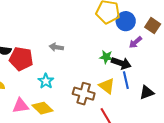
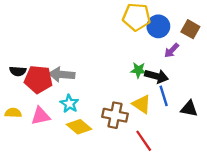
gray arrow: (56, 47) -> (62, 75), moved, size x1.5
black triangle: (147, 92) -> (189, 109), turned 35
pink triangle: (21, 106) -> (41, 116), moved
yellow diamond: (42, 108) -> (79, 127), moved

